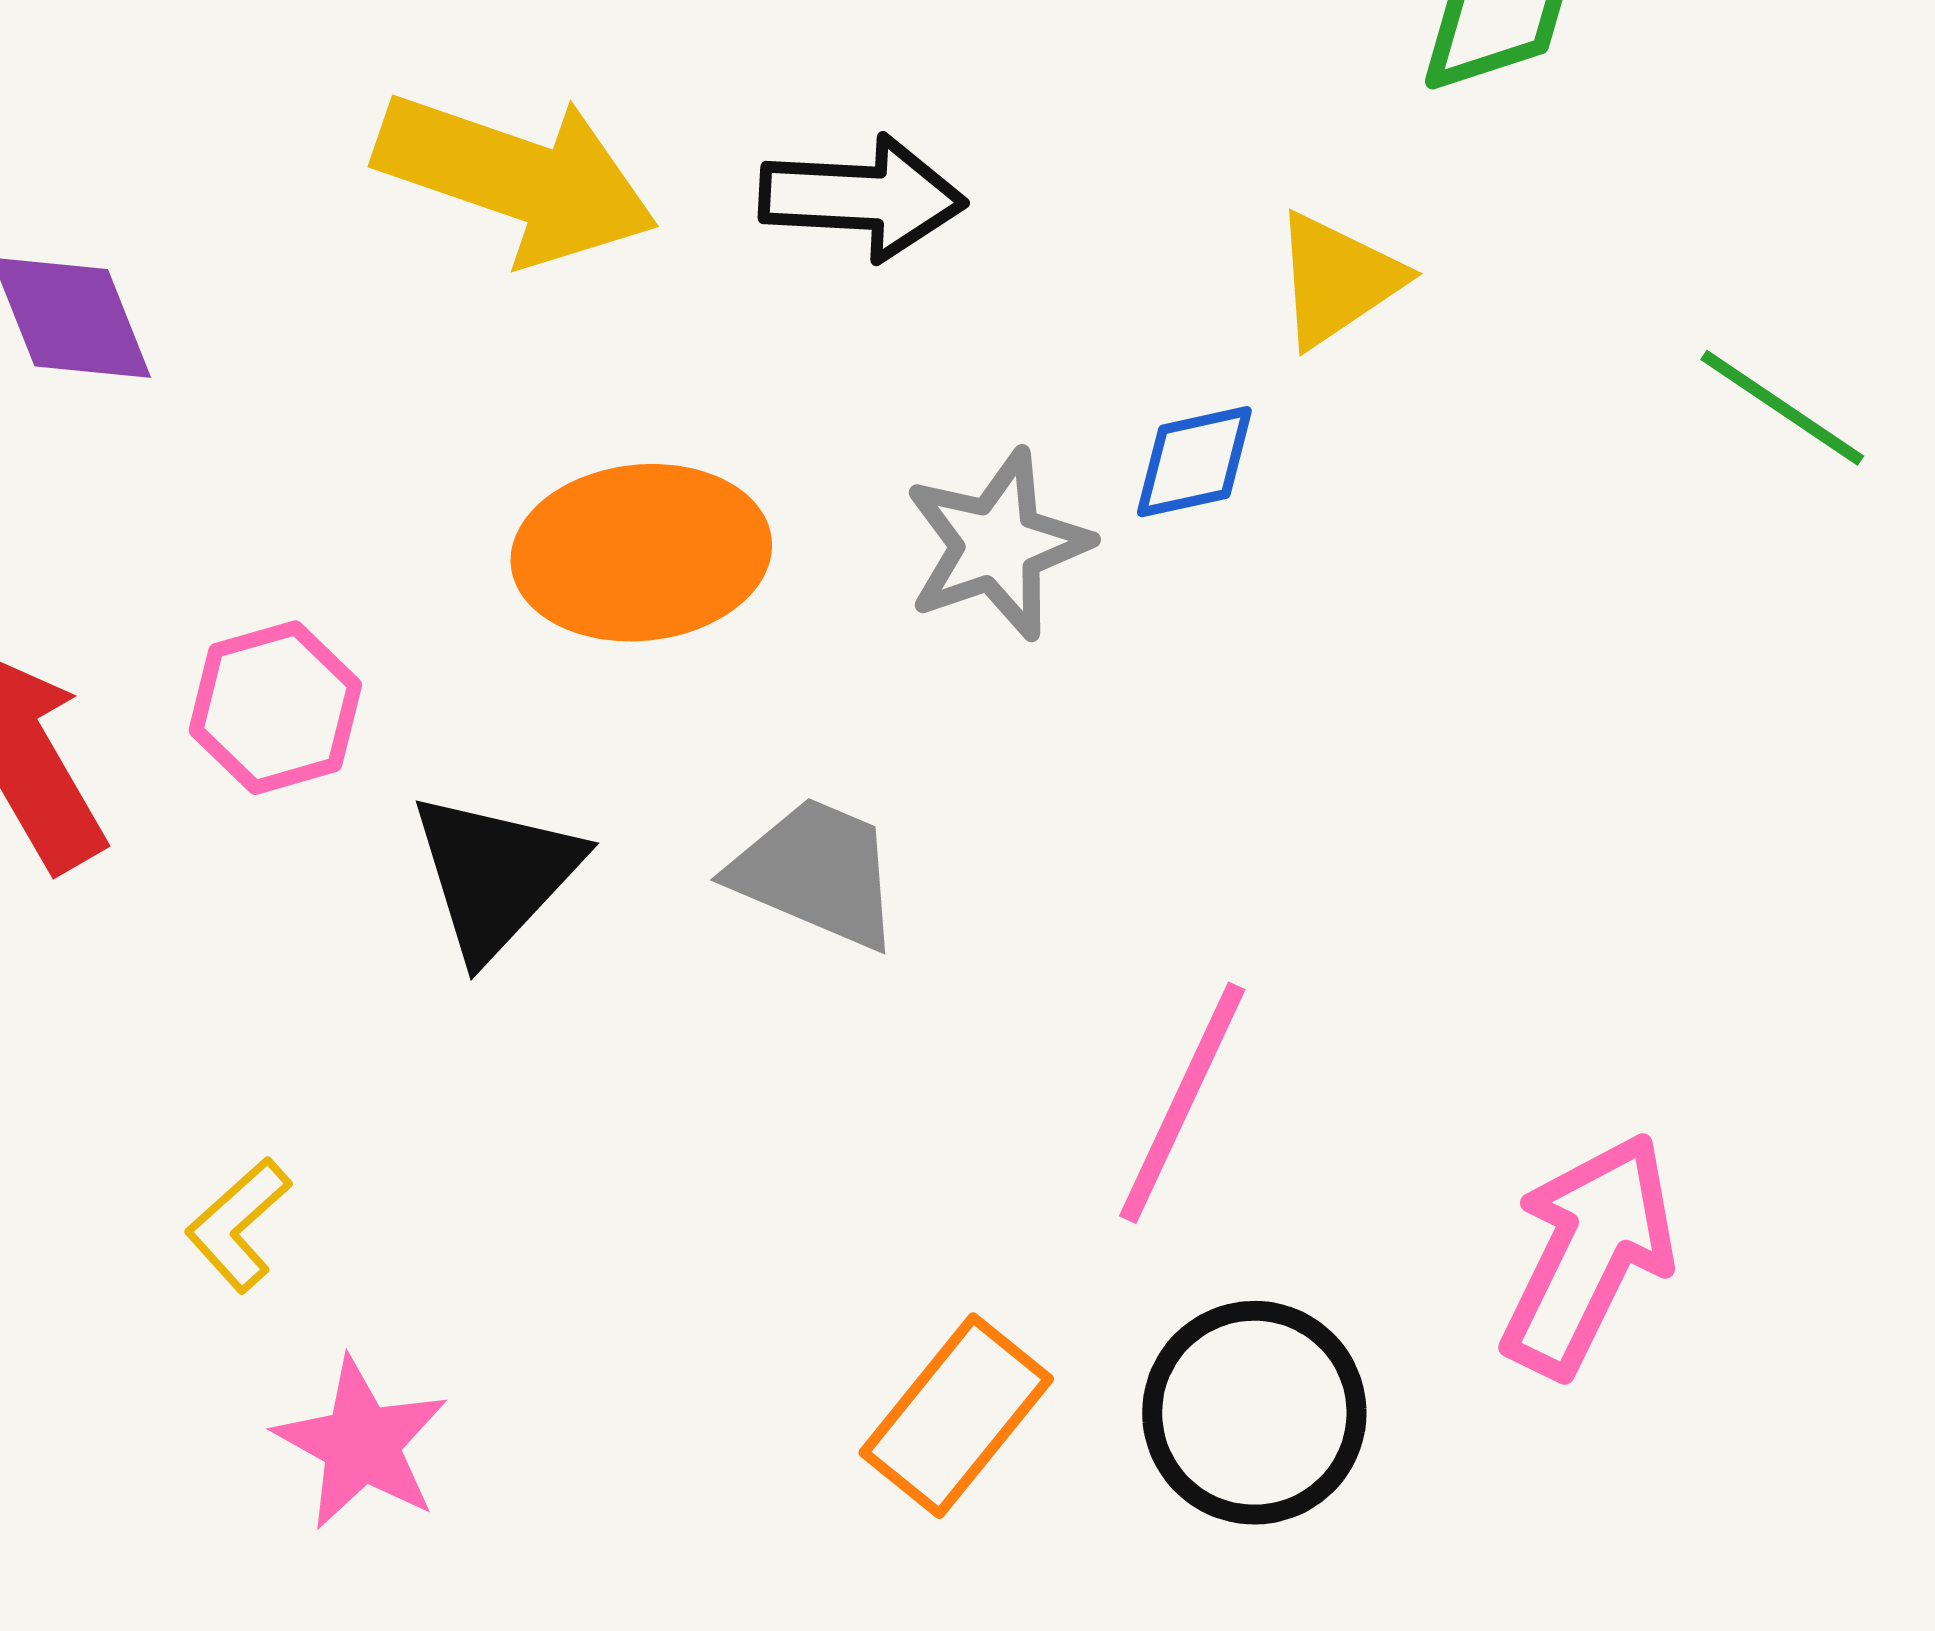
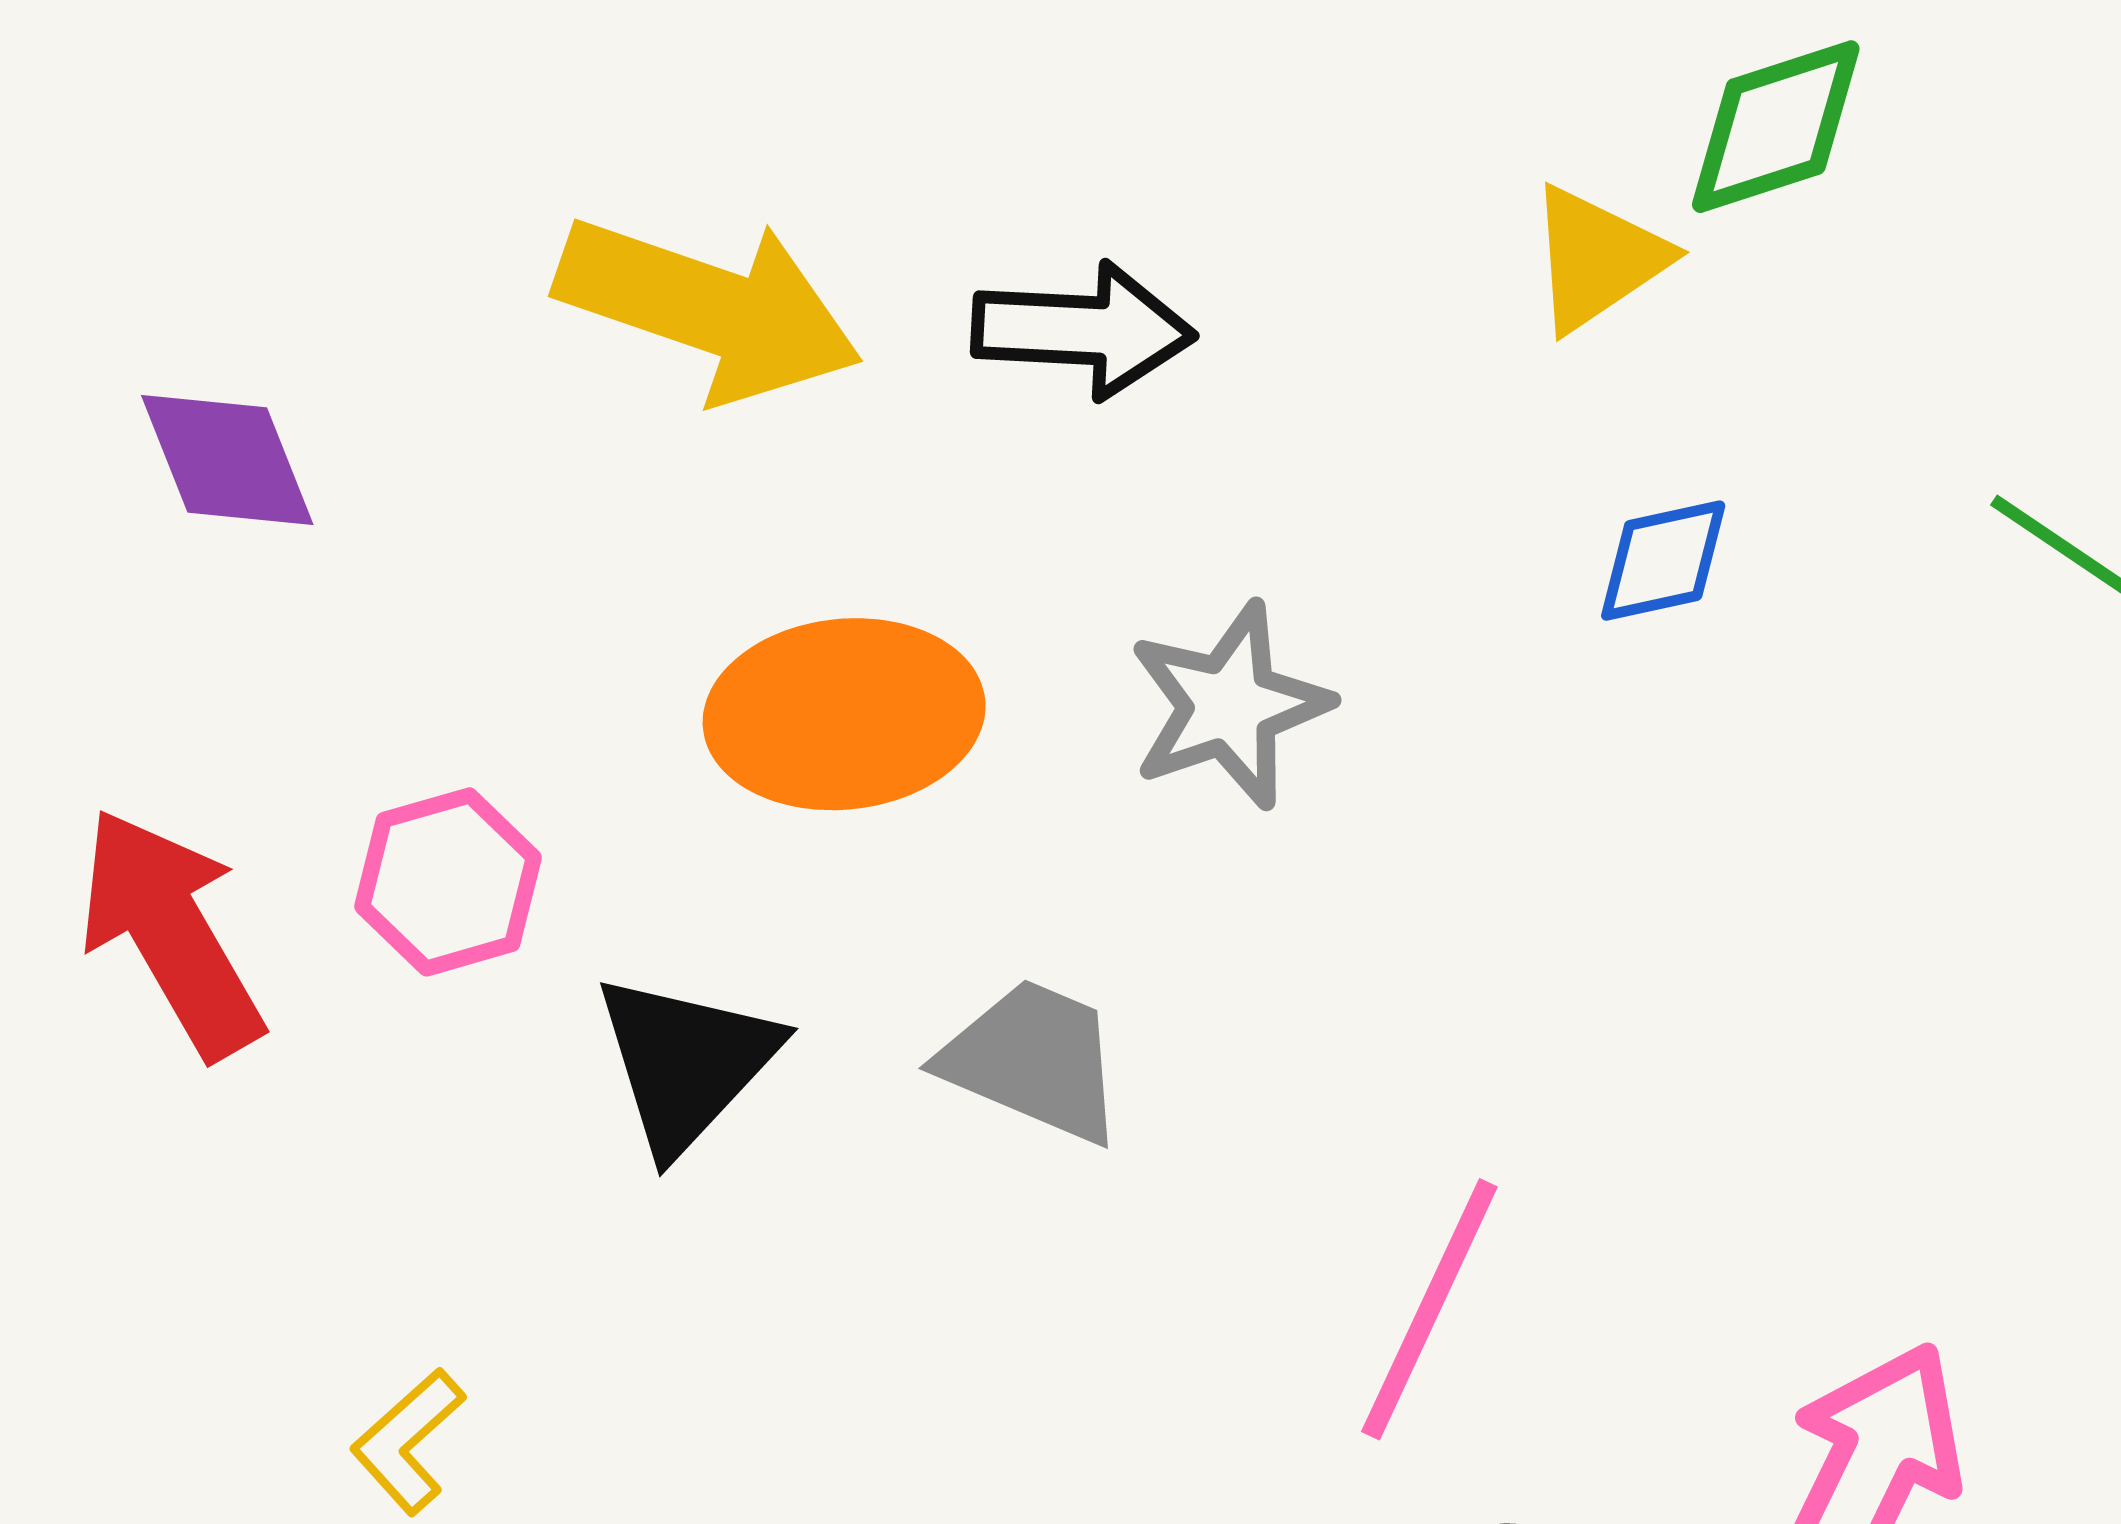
yellow triangle: (1337, 280) -> (1597, 259), moved
blue diamond: (1194, 462) -> (1663, 561), moved

